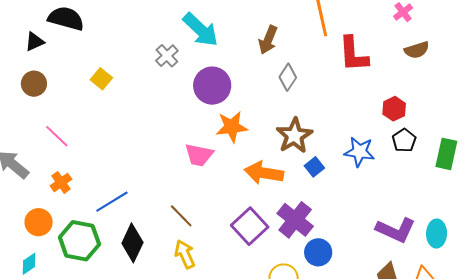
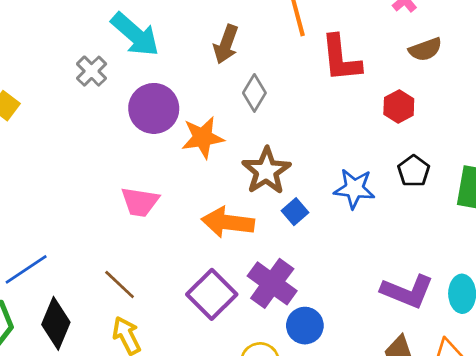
red hexagon: (394, 109) -> (399, 106), moved
orange star: (232, 127) -> (203, 138), moved

